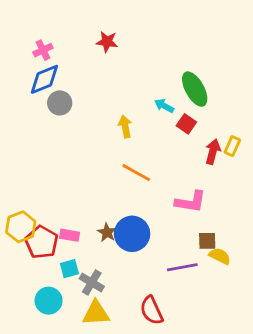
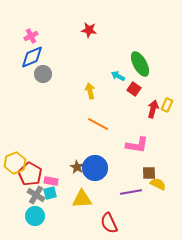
red star: (107, 42) -> (89, 30), moved
pink rectangle: (69, 235) -> (51, 181), moved
gray cross: (92, 283) -> (36, 195), moved
yellow triangle: (96, 313) -> (82, 199), moved

